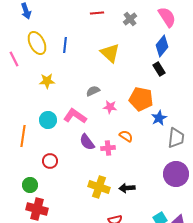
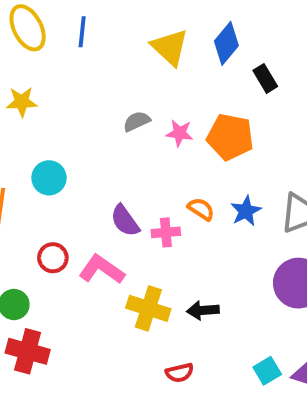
blue diamond: (162, 46) -> (226, 43), moved
yellow star: (47, 81) -> (22, 102), moved
pink star: (110, 107) -> (180, 133), moved
pink L-shape: (75, 116) -> (102, 269), moved
blue star: (159, 118) -> (246, 211), moved

